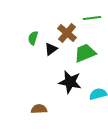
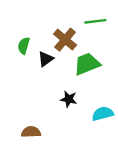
black star: (70, 82) -> (69, 99), size x0.6

